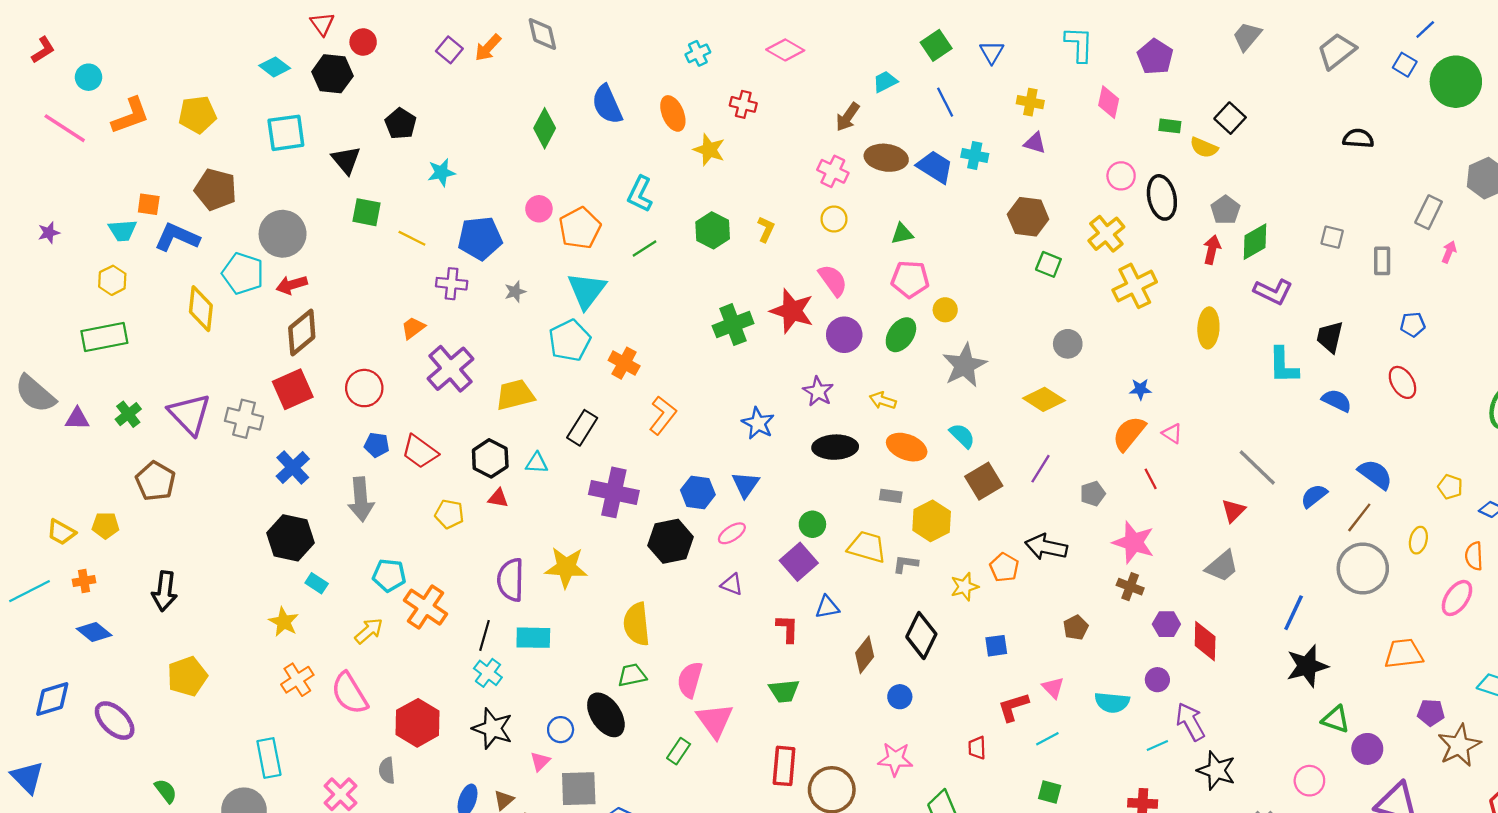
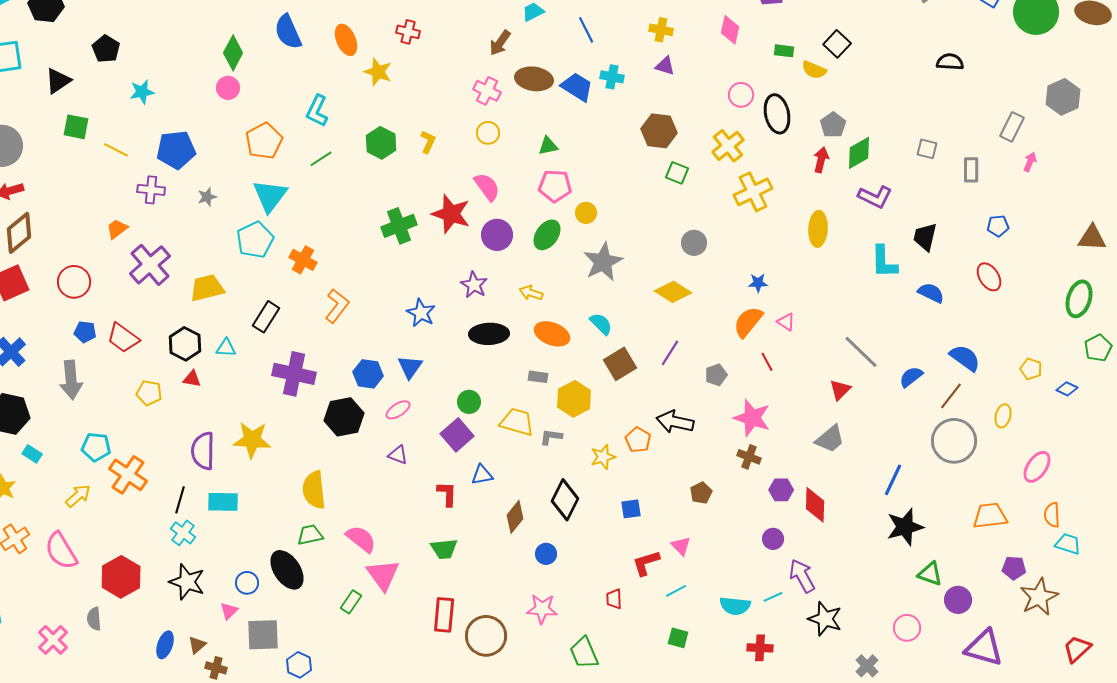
black triangle: (346, 160) -> (58, 81), turned 36
pink circle: (539, 209) -> (228, 88), moved
orange semicircle: (1474, 556) -> (1052, 515), moved
pink semicircle: (690, 680) -> (361, 539), turned 112
cyan semicircle: (1112, 702) -> (735, 606), moved

